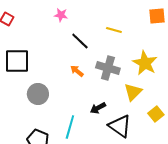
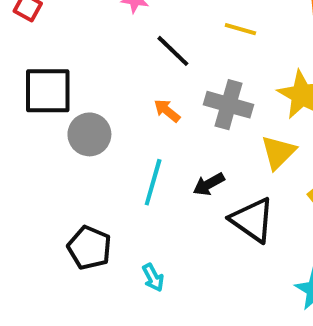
gray circle: (38, 94) -> (89, 134), moved
cyan line: (70, 127) -> (153, 182), moved

